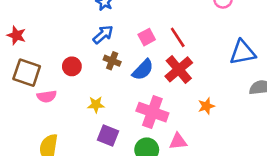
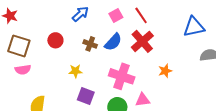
brown cross: (112, 61) -> (90, 44), moved
pink semicircle: (47, 96) -> (23, 70), moved

